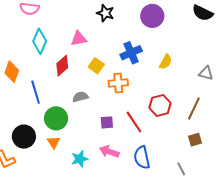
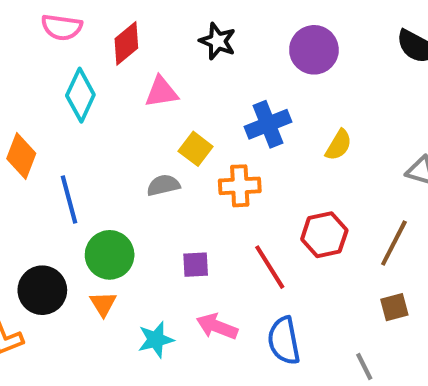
red diamond: (62, 66) -> (126, 43), moved
gray semicircle: (80, 97) -> (163, 185), moved
purple square: (107, 122) -> (196, 265), moved

